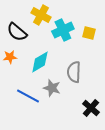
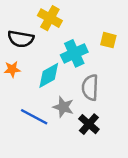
cyan cross: (63, 30) -> (74, 53), moved
black semicircle: (17, 32) -> (21, 39), turned -30
black cross: (91, 108) -> (89, 124), moved

